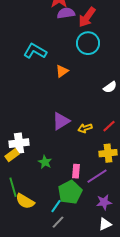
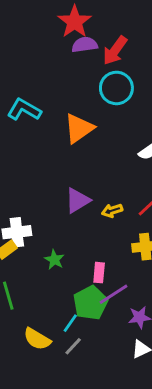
cyan L-shape: (35, 51) -> (24, 110), moved
orange triangle: (62, 71) -> (79, 128), size x1.6
purple line: (97, 176) -> (114, 294), moved
yellow semicircle: (25, 201) -> (37, 339), moved

